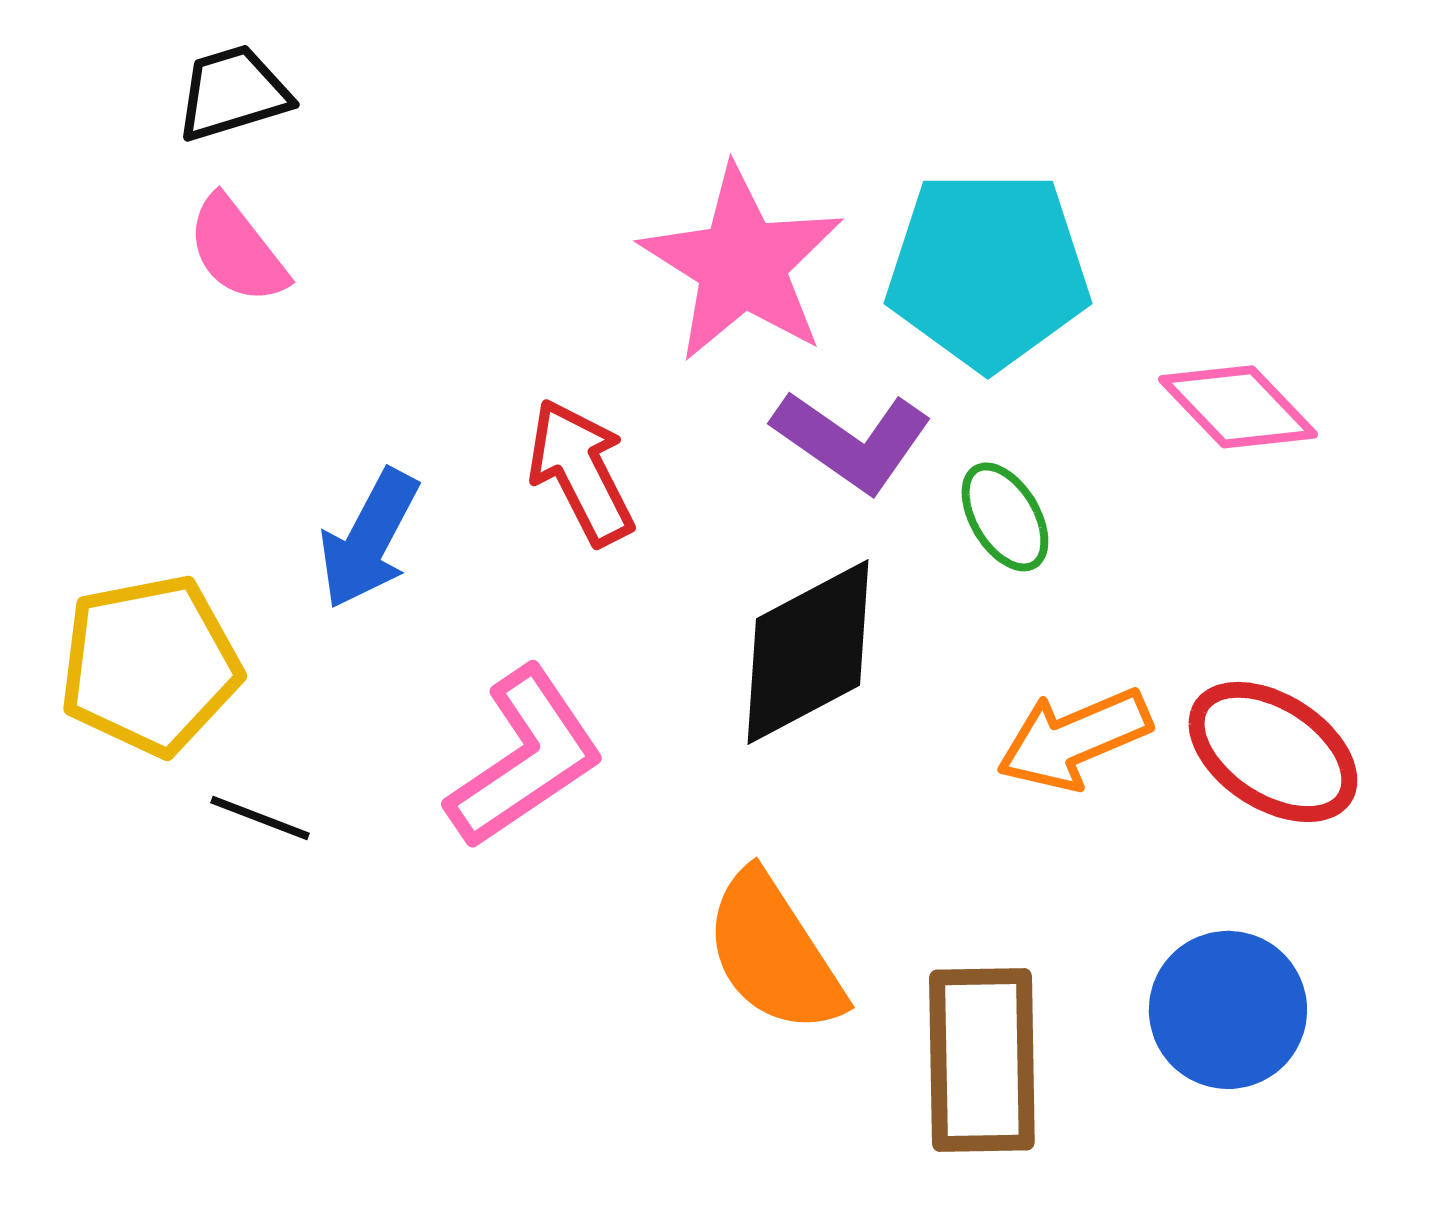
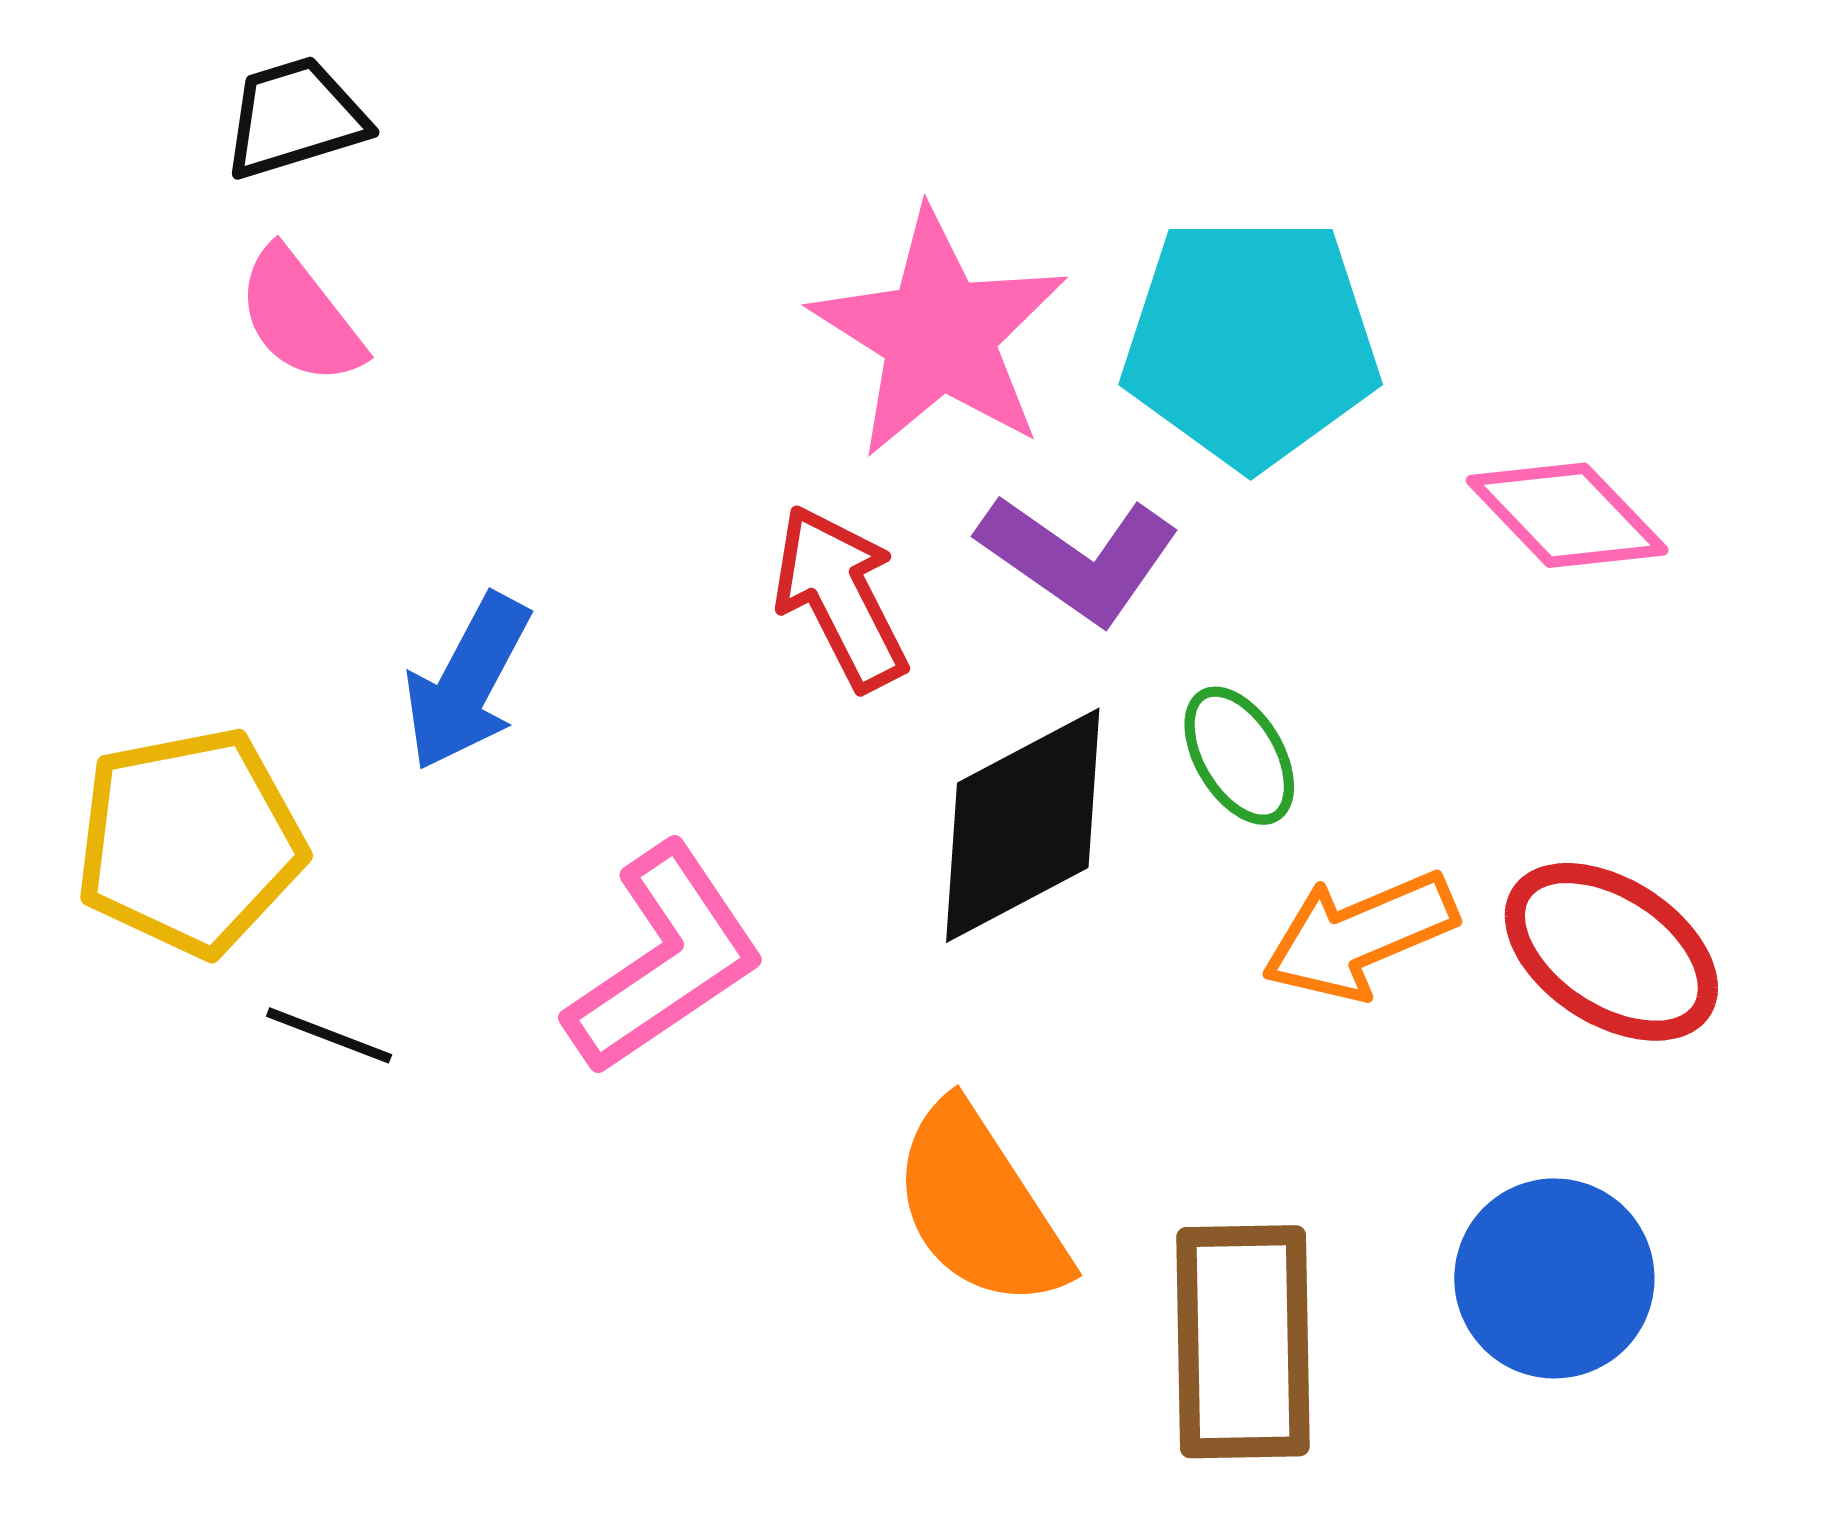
red arrow: (581, 472) -> (840, 597), moved
green ellipse: (1005, 517) -> (1239, 756), moved

